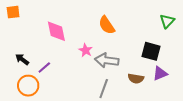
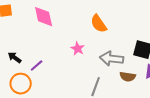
pink diamond: (56, 31) -> (44, 17), moved
gray arrow: (107, 60) -> (112, 59), moved

